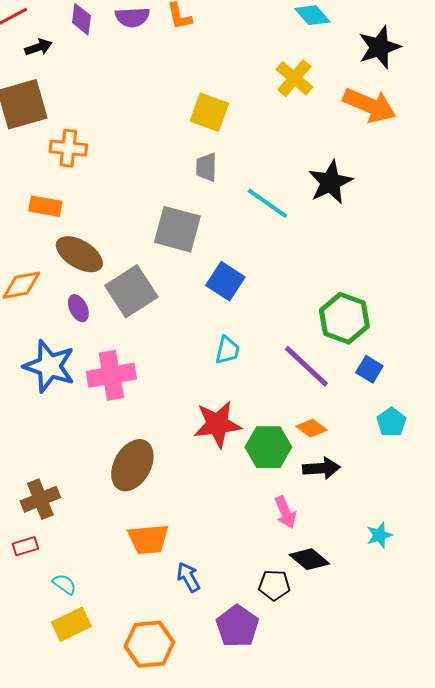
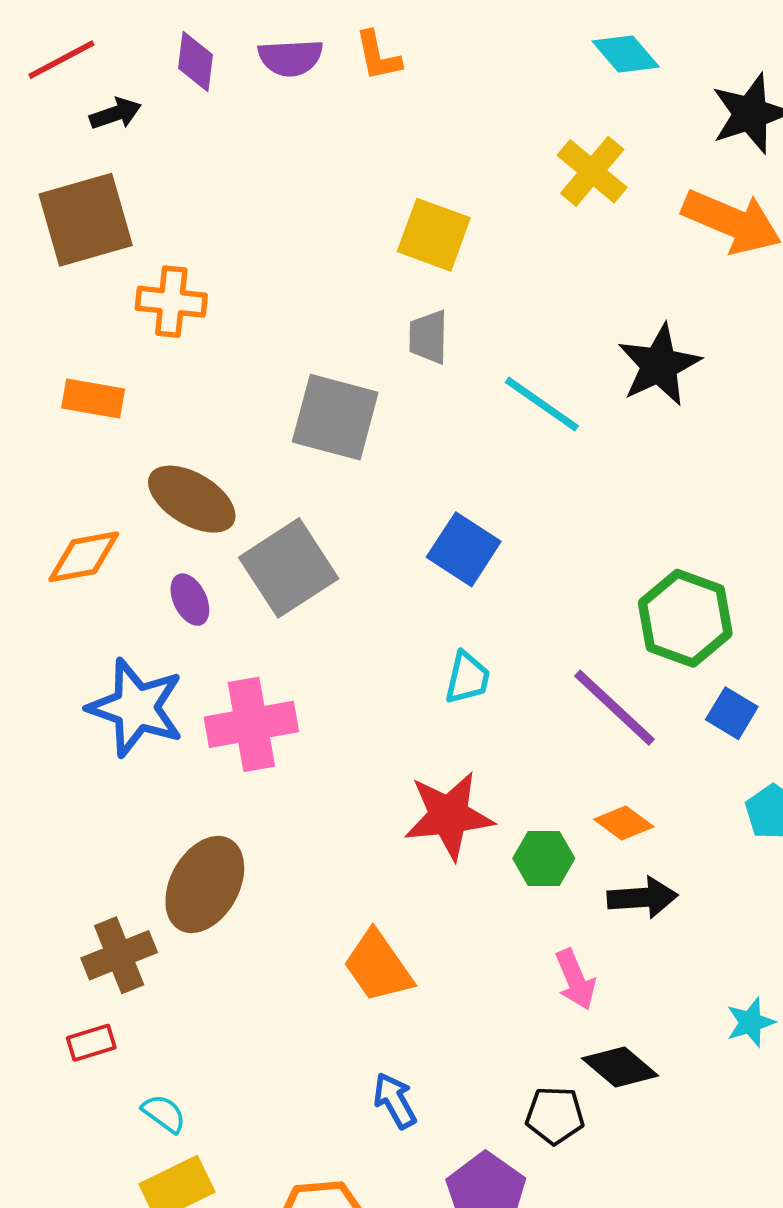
orange rectangle: (45, 206) -> (93, 398), moved
gray square: (177, 229) -> (335, 417), moved
green hexagon: (268, 447) -> (544, 858), size x0.7
brown ellipse: (132, 465) -> (205, 885), moved
orange trapezoid: (148, 539) -> (378, 966), moved, turned 60

